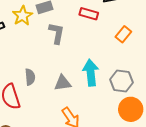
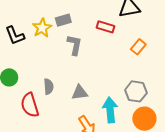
cyan arrow: (91, 73) -> (110, 110), moved

